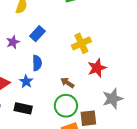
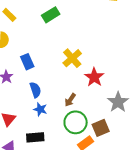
blue rectangle: (37, 34) -> (27, 62), turned -49
blue star: (26, 82) -> (40, 109), moved
brown arrow: (67, 83) -> (70, 100), turned -72

